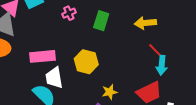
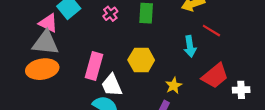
pink rectangle: (42, 56) -> (94, 66), turned -55
cyan arrow: (162, 65) -> (190, 46), moved

